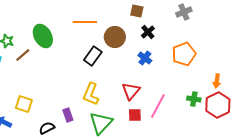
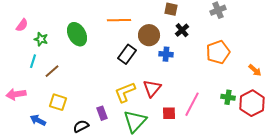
brown line: (23, 55) -> (52, 71), moved
blue cross: (145, 58) -> (166, 54), moved, turned -32
orange arrow: (217, 81) -> (255, 70), moved, turned -56
red triangle: (131, 91) -> (152, 88), moved
yellow L-shape: (91, 94) -> (125, 92), turned 45

